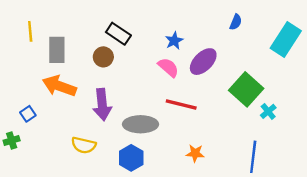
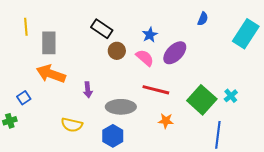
brown circle: (103, 57) -> (117, 51), moved
green square: (246, 89) -> (202, 100), moved
purple arrow: (102, 105) -> (88, 90), size x0.6
orange star: (195, 153) -> (166, 121), moved

